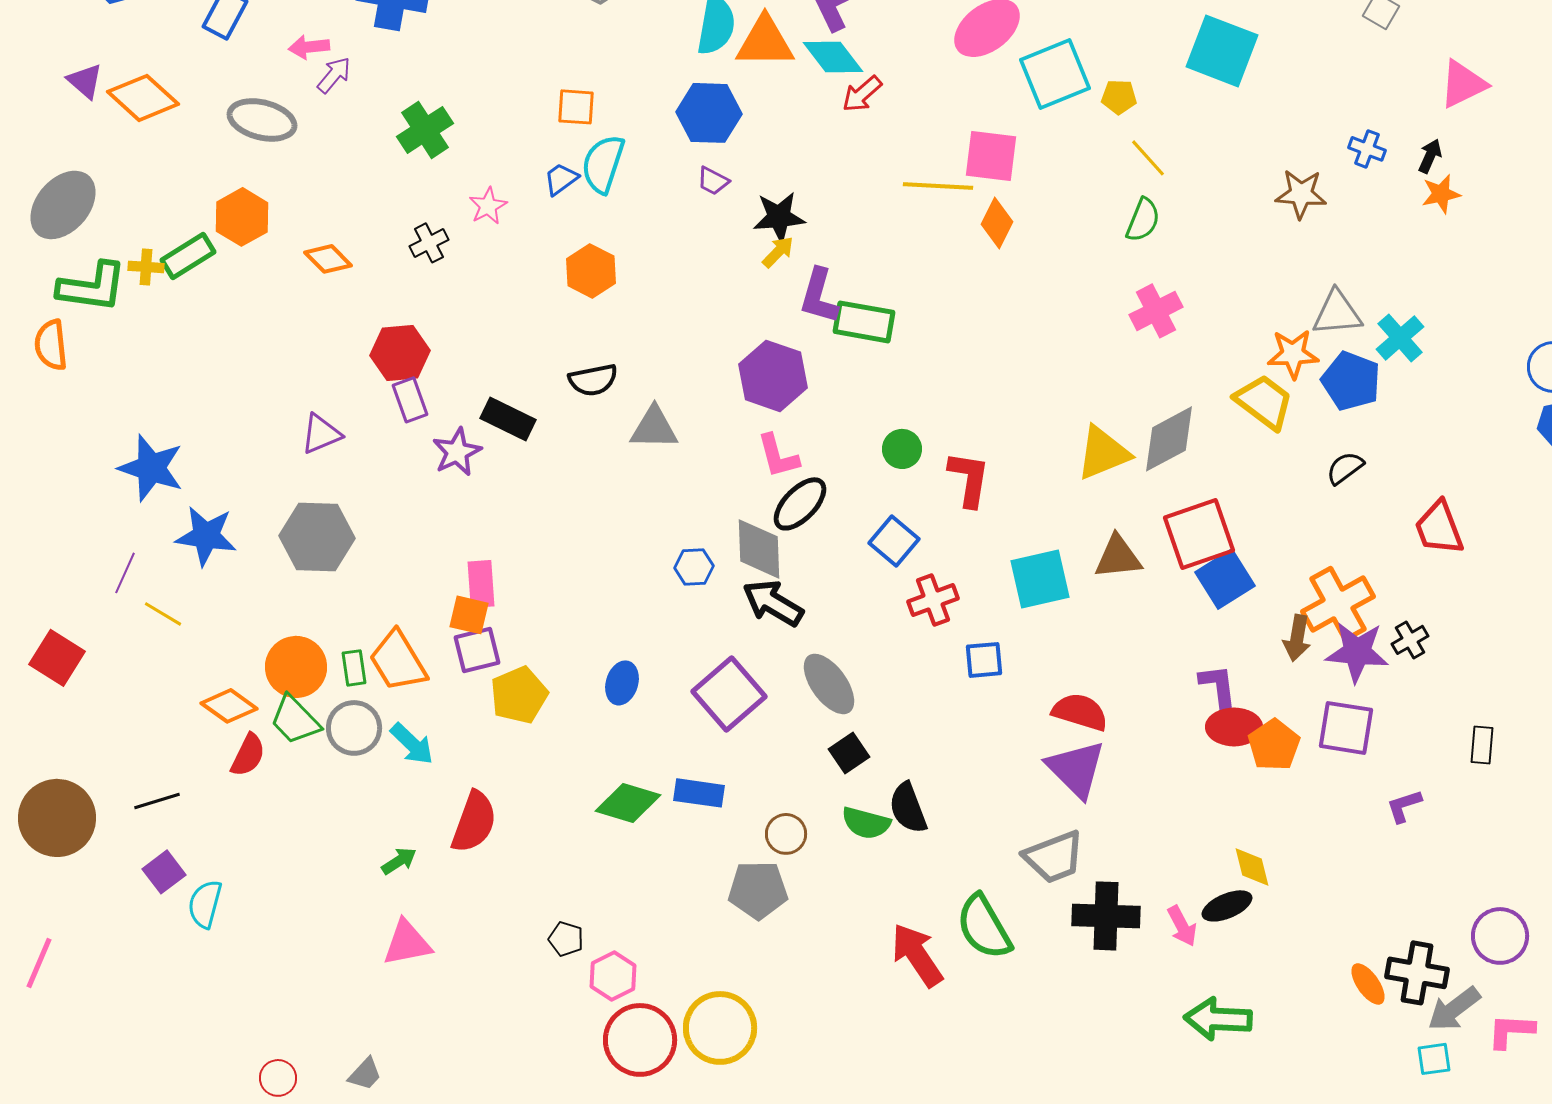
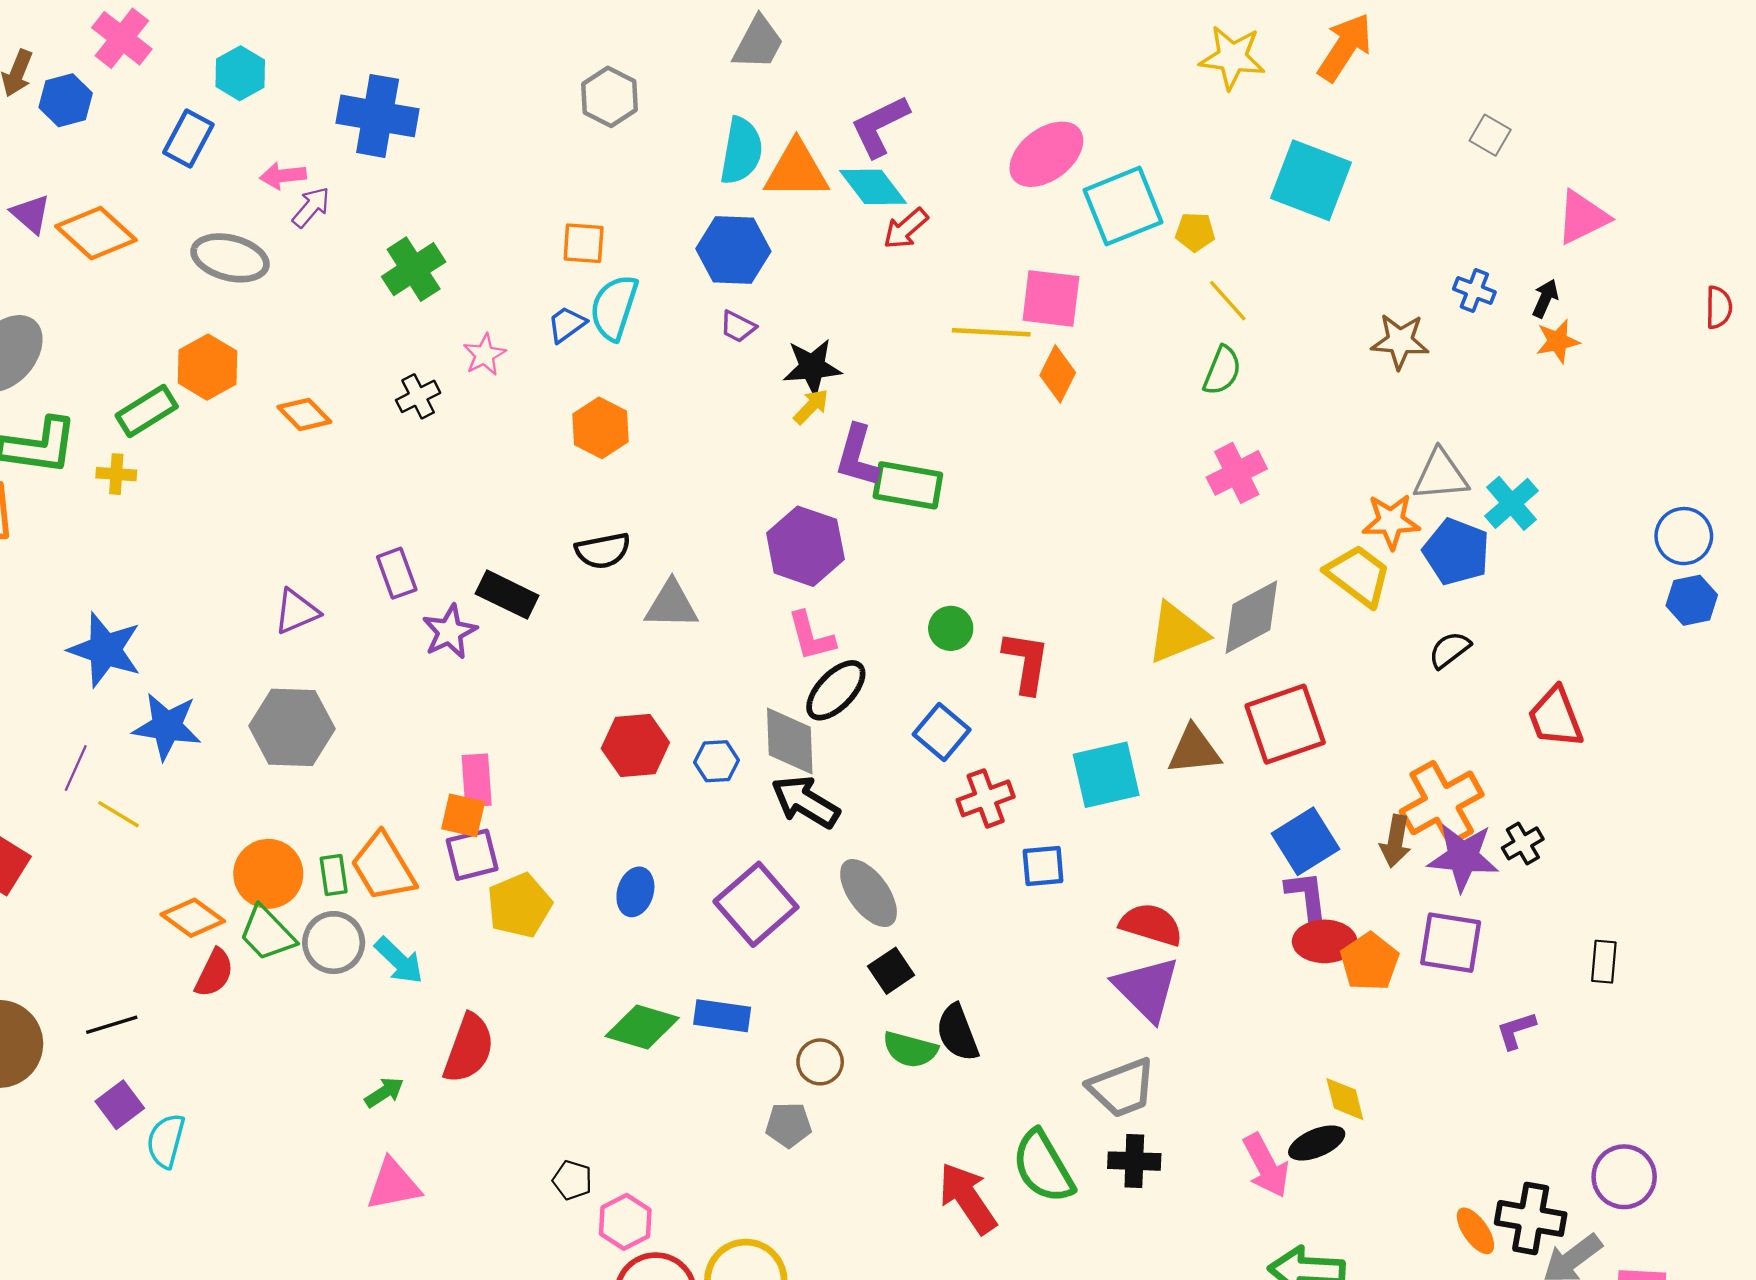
yellow cross: (146, 267) -> (116, 474), moved
red hexagon: (400, 353) -> (635, 745), moved
blue square: (1225, 579) -> (1305, 841), moved
gray pentagon: (758, 890) -> (789, 1125), size x0.7
black cross: (1106, 916) -> (1134, 1161), moved, size x0.7
pink arrow: (1182, 926) -> (1266, 1166), size x1.4

